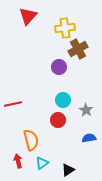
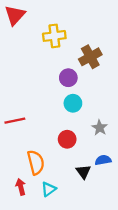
red triangle: (28, 16) -> (15, 15), moved
yellow cross: (65, 28) -> (54, 36), moved
cyan circle: (63, 100) -> (73, 103), moved
black triangle: (68, 170) -> (83, 172), moved, turned -32

